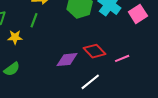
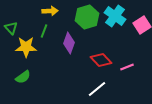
yellow star: (15, 37) -> (26, 47), size x1.5
purple diamond: (67, 60) -> (69, 43), moved, turned -65

